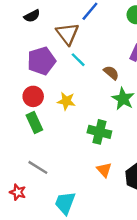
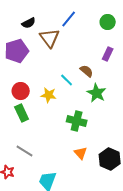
black semicircle: (32, 16) -> (29, 23), moved
cyan line: (78, 60) -> (67, 80), moved
purple pentagon: (41, 61) -> (17, 51), moved

